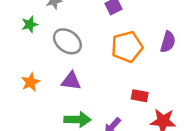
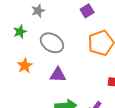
orange star: (31, 82) -> (25, 66), moved

